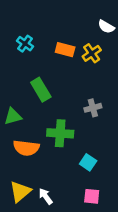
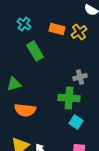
green rectangle: (41, 90) -> (35, 51), moved
green cross: (60, 133) -> (69, 98), moved

